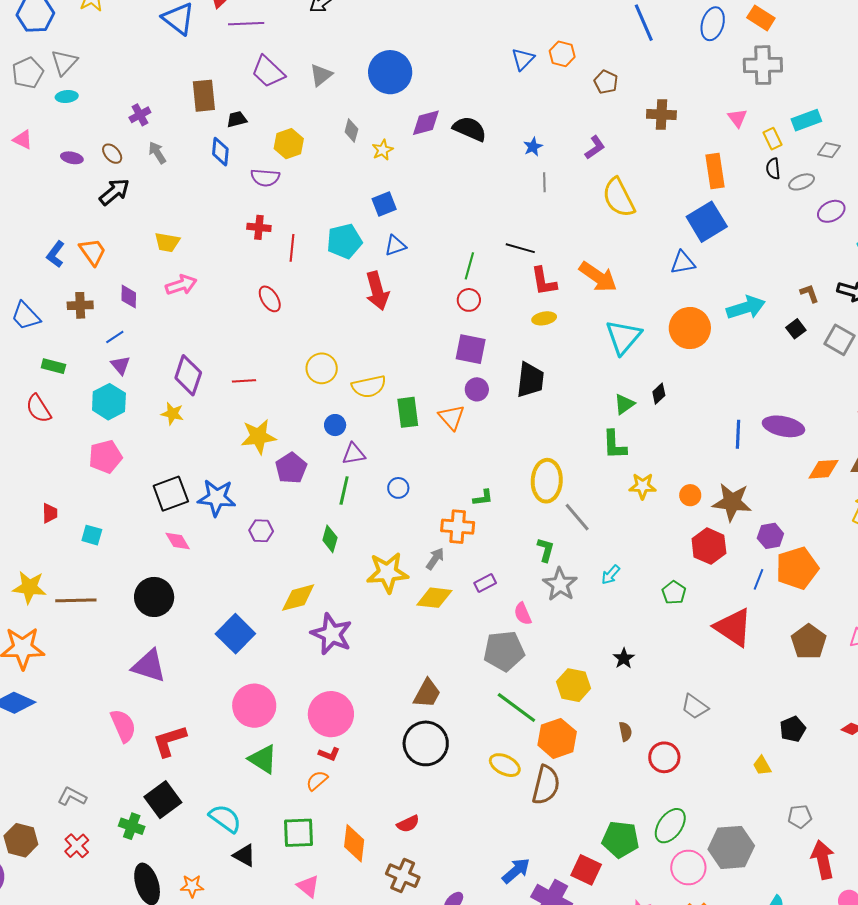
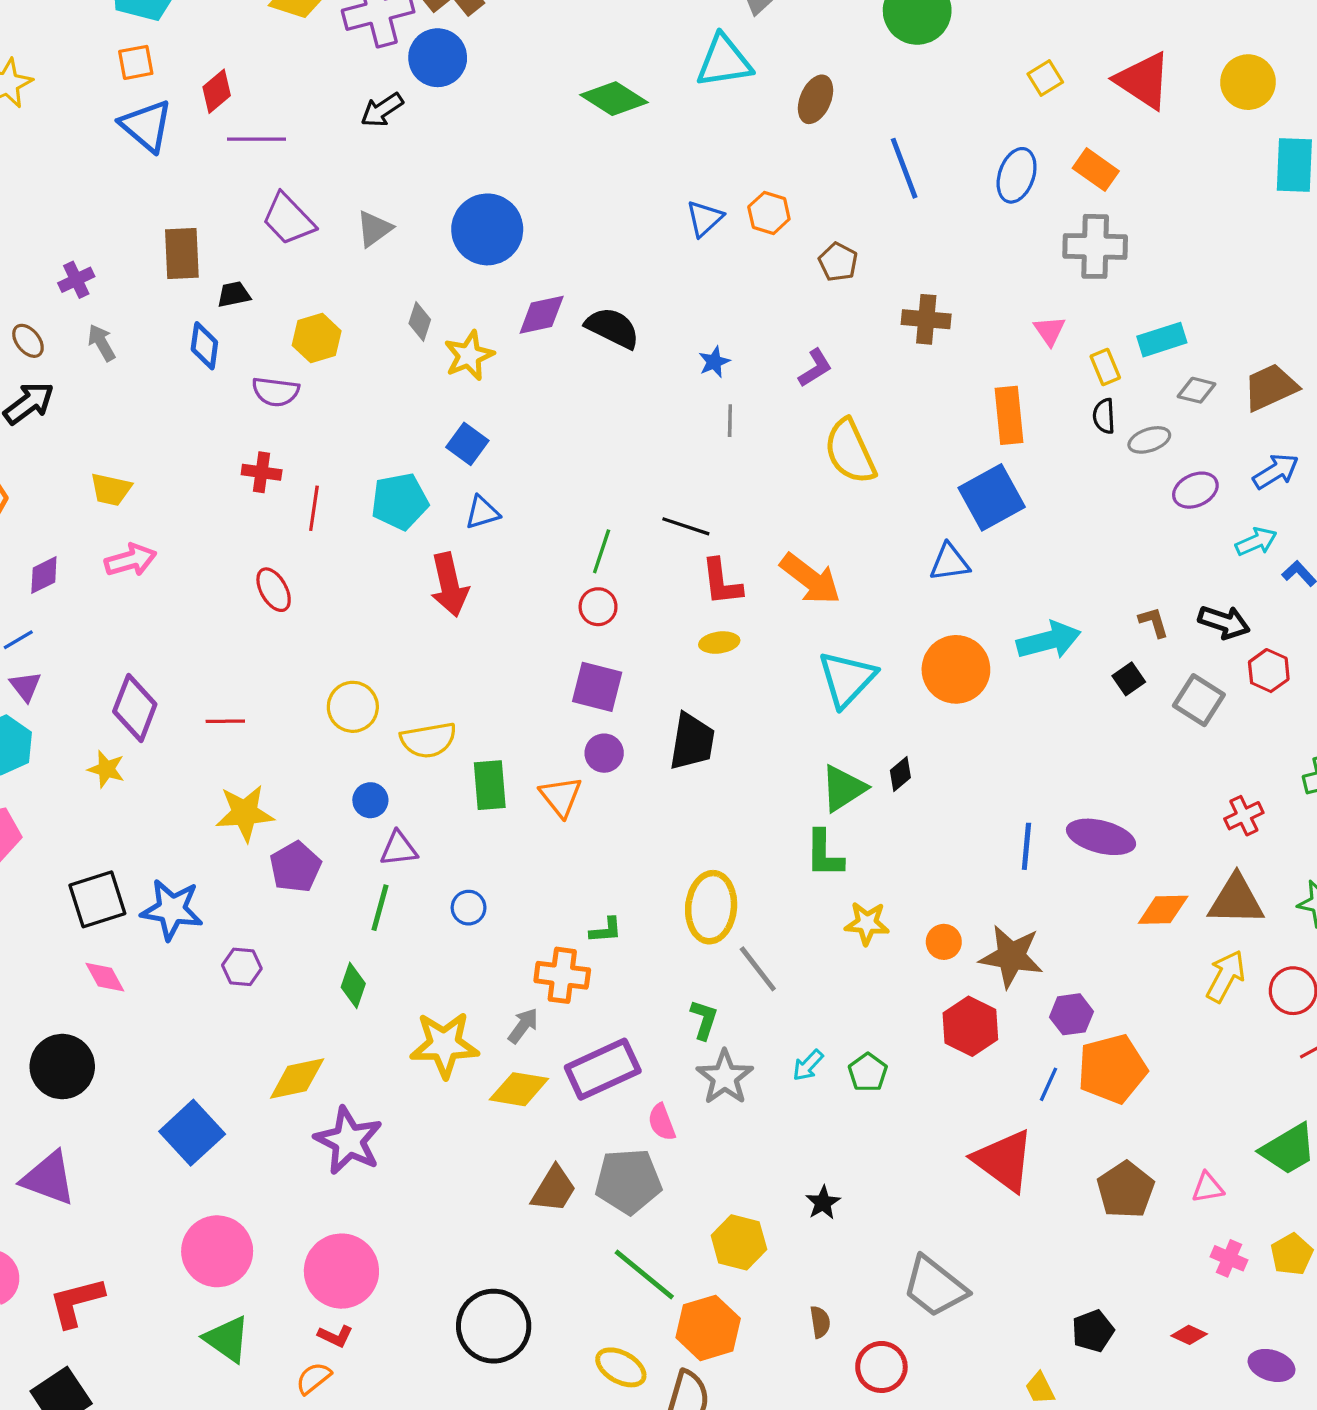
yellow star: (383, 150) -> (469, 356), size x1.4
blue square: (384, 204) -> (467, 444), turned -35
purple diamond: (129, 297) -> (44, 575), turned 60
green triangle: (624, 404) -> (843, 788), size x1.4
purple rectangle: (485, 583) -> (603, 1069), size x2.0
green pentagon: (674, 593) -> (868, 1072), moved
brown trapezoid: (427, 693) -> (554, 1189), moved
gray trapezoid: (695, 707) -> (935, 1287), size x1.5

